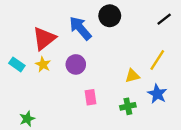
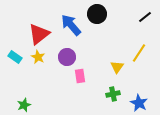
yellow triangle: (132, 76) -> (117, 67), turned -40
blue star: (157, 94) -> (139, 103), moved
pink rectangle: (90, 97) -> (80, 76), moved

